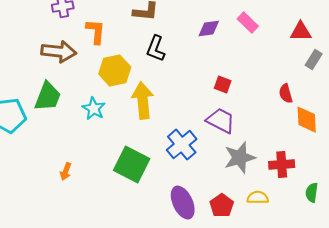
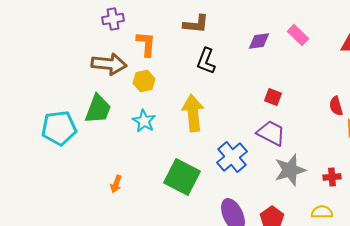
yellow hexagon: (115, 71) -> (144, 81), moved, size x0.7
red cross: (282, 165) -> (332, 177), size x0.7
yellow semicircle: (258, 198) -> (322, 212), moved

